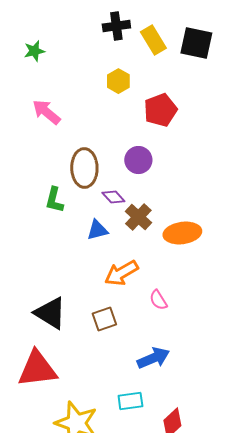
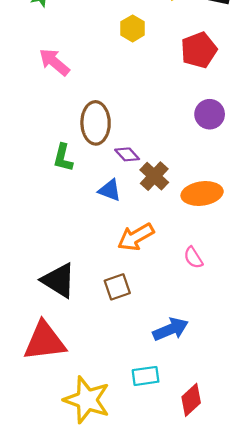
red pentagon: (160, 110) -> (199, 50), moved
purple circle: (138, 160) -> (210, 114), moved
blue triangle: (97, 230) -> (110, 190), turned 35
pink semicircle: (158, 300) -> (193, 258), moved

